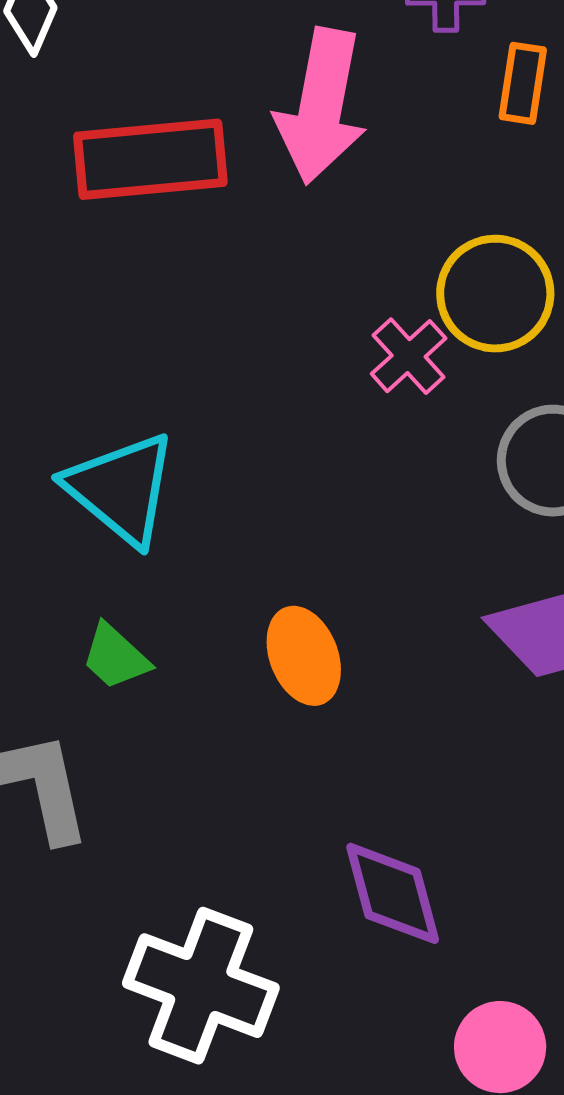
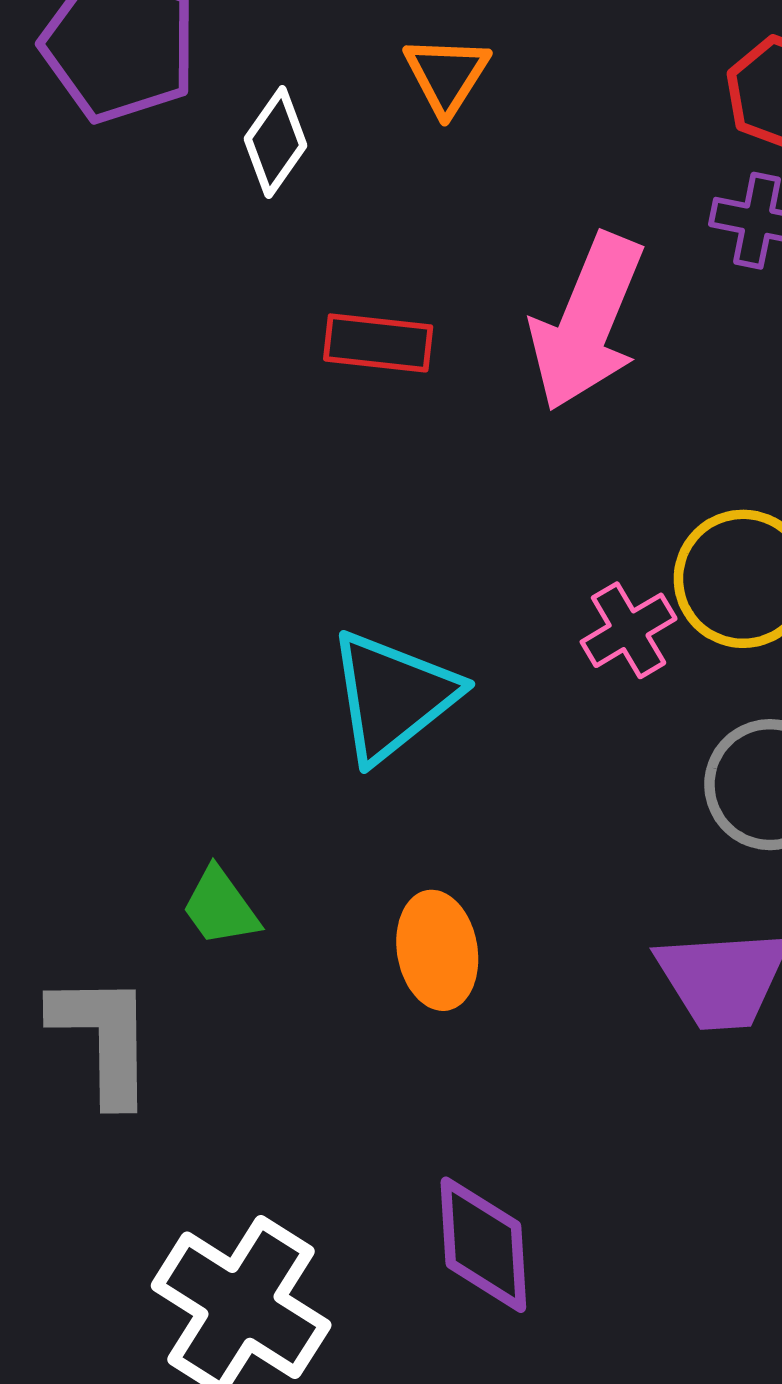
red rectangle: (150, 159) -> (378, 343), size x0.6
cyan triangle: (121, 489) -> (393, 696), moved, turned 30

